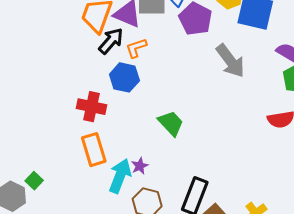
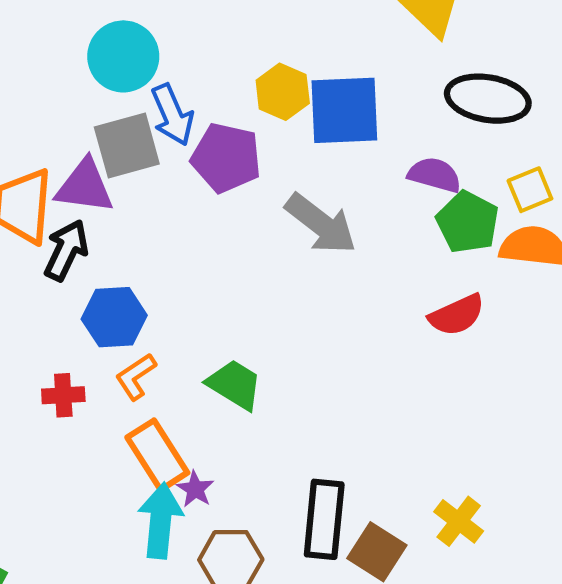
orange L-shape: (136, 48) -> (136, 377), moved
red cross: (91, 107) -> (63, 395), size x0.7
orange rectangle: (94, 150) -> (157, 455), moved

